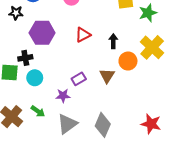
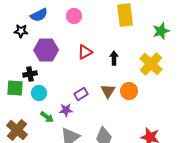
green star: (148, 13) -> (161, 31), moved
orange circle: (128, 61) -> (129, 91), moved
green arrow: (38, 111) -> (47, 117), moved

